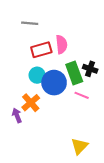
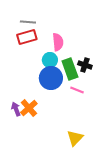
red rectangle: (41, 50) -> (27, 37), moved
cyan circle: (37, 75) -> (50, 60), moved
orange cross: (31, 103) -> (29, 108), moved

